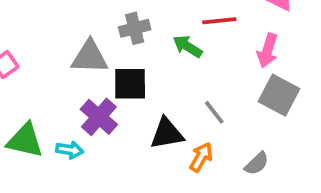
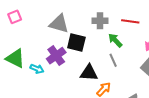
gray cross: (135, 28) -> (100, 21), moved
green arrow: (187, 46) -> (115, 40), moved
gray line: (214, 112) -> (113, 60), moved

